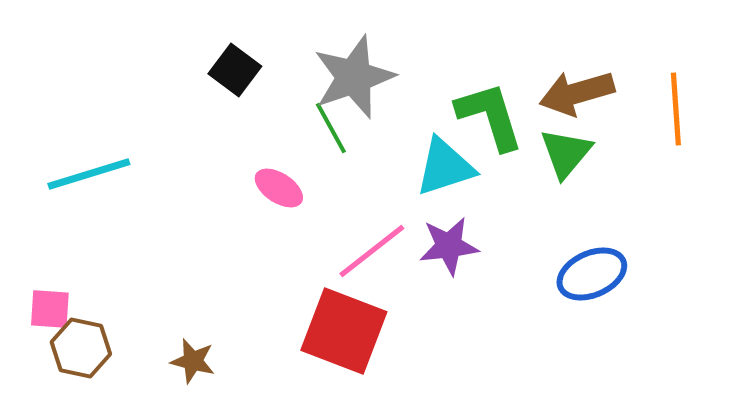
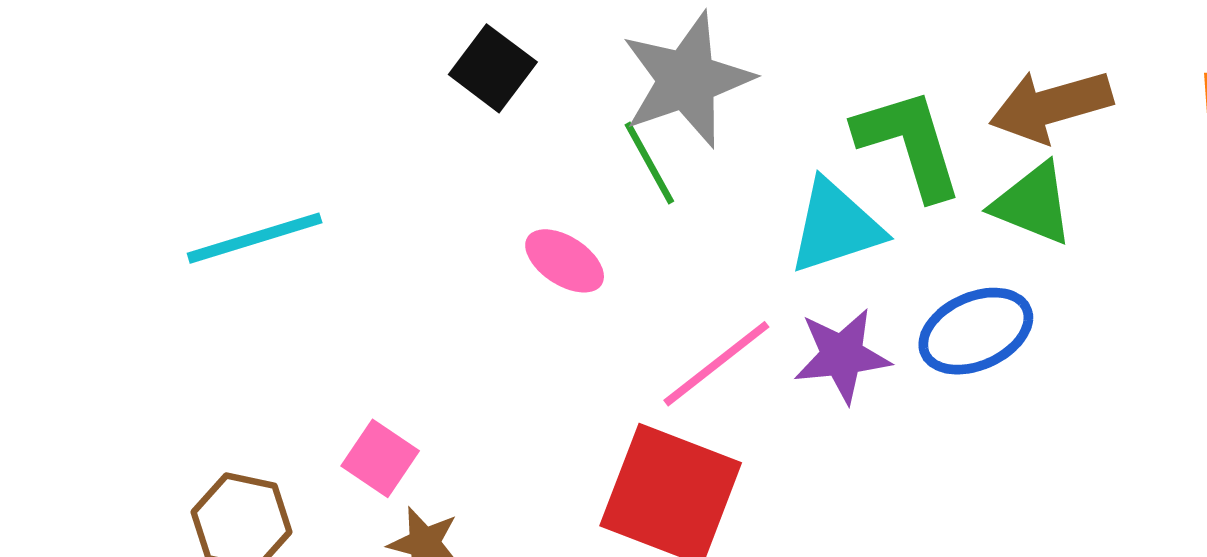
green triangle: (566, 153) -> (1033, 204), turned -48
blue ellipse: (592, 274) -> (976, 331), moved
pink square: (50, 309) -> (380, 458), moved, turned 30

